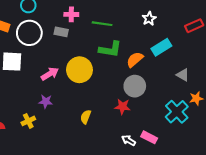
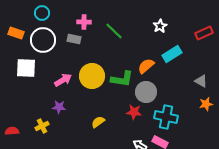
green line: (102, 24) -> (114, 31), turned 36
green L-shape: (110, 49) -> (122, 79), moved
gray triangle: (183, 75) -> (201, 81), moved
cyan cross: (177, 112) -> (166, 117), moved, turned -35
yellow semicircle: (86, 117) -> (98, 122), turned 32

